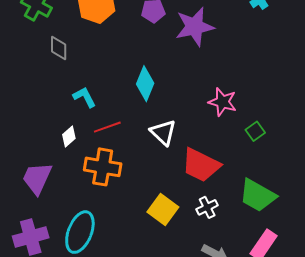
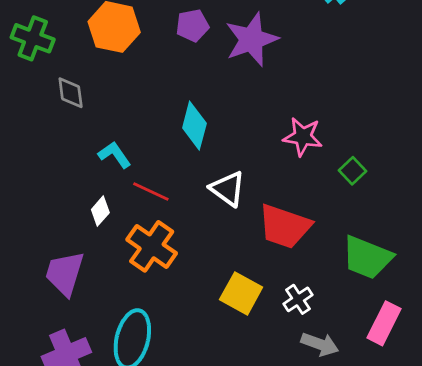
red line: (107, 127) -> (151, 191), turned 52
orange cross: (103, 167) -> (152, 246), turned 33
white cross: (207, 207) -> (298, 299), moved

